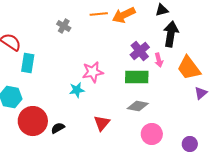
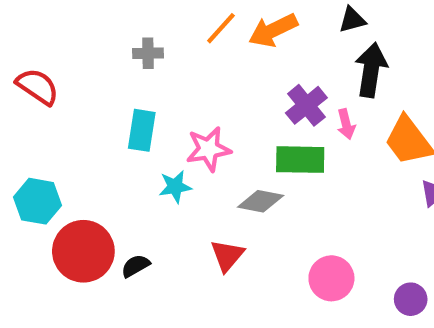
orange line: (99, 14) -> (221, 28), turned -42
gray cross: (64, 26) -> (148, 53), turned -32
cyan rectangle: (28, 63) -> (142, 130), moved
gray diamond: (138, 106) -> (261, 201), moved

